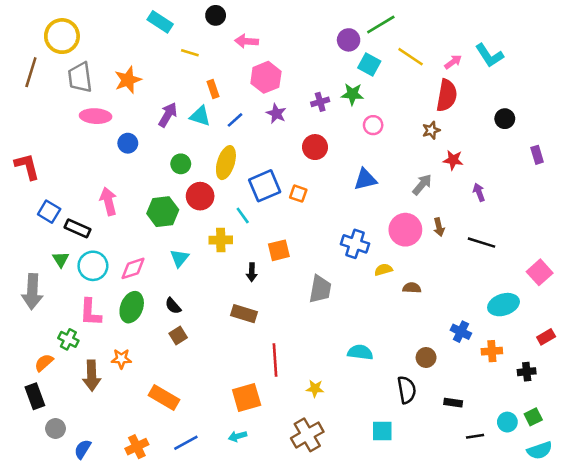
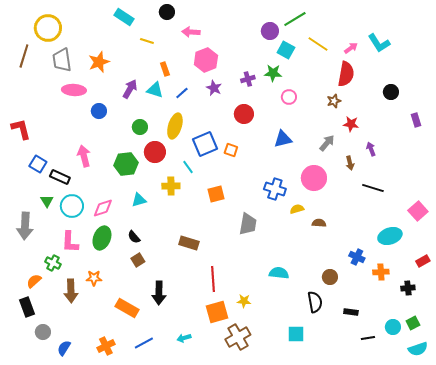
brown arrow: (439, 227) -> (350, 163), moved
cyan triangle: (179, 258) -> (139, 200), turned 35
black arrow: (252, 272) -> (159, 293), moved, size x1.6
orange square: (247, 398) -> (217, 312), moved

